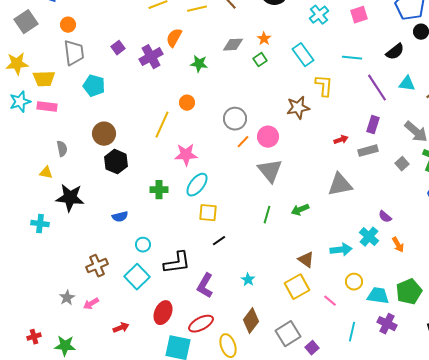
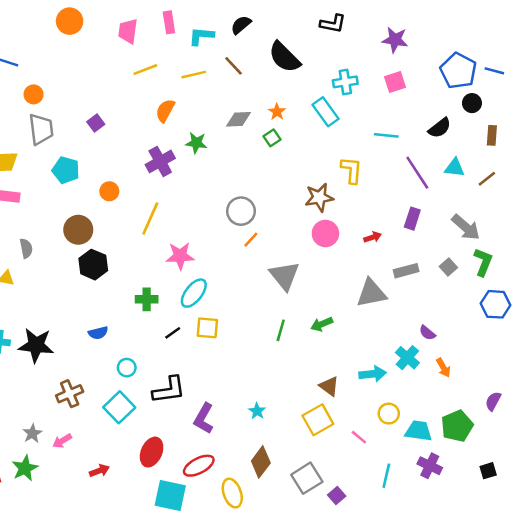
cyan cross: (319, 15) -> (345, 82), turned 30
cyan rectangle: (303, 55) -> (325, 112), moved
purple cross: (151, 57) -> (160, 161), moved
orange circle: (187, 103) -> (109, 191), moved
pink circle: (268, 137) -> (325, 233), moved
gray rectangle: (368, 151) -> (406, 271), moved
black star: (70, 198) -> (36, 345), moved
black line: (219, 241) -> (173, 333), moved
green star: (65, 346) -> (25, 468), moved, turned -30

